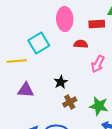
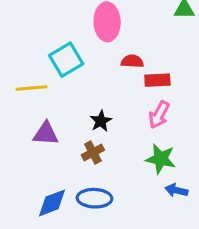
red rectangle: (97, 24) -> (157, 80), moved
pink arrow: (98, 64) -> (159, 115), moved
brown cross: (70, 102) -> (93, 153), moved

